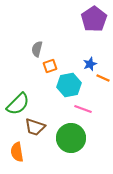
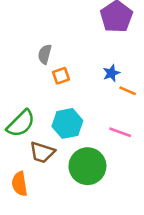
cyan hexagon: (69, 85) -> (67, 123), moved
pink line: (83, 109) -> (120, 132), moved

